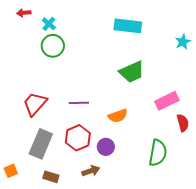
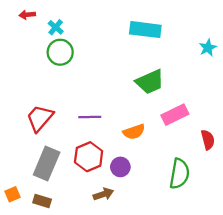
pink rectangle: (167, 101) -> (175, 115), moved
brown rectangle: (51, 177) -> (42, 201), moved

